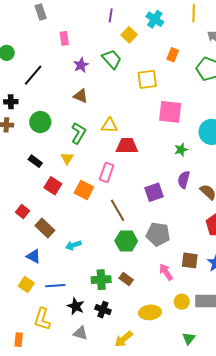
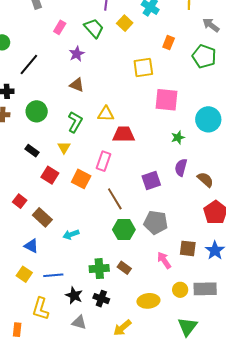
pink rectangle: (64, 38) -> (60, 27), turned 40
green trapezoid: (112, 59) -> (94, 28), moved
green triangle: (189, 338) -> (187, 327), size x1.5

